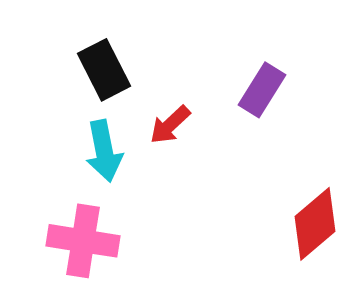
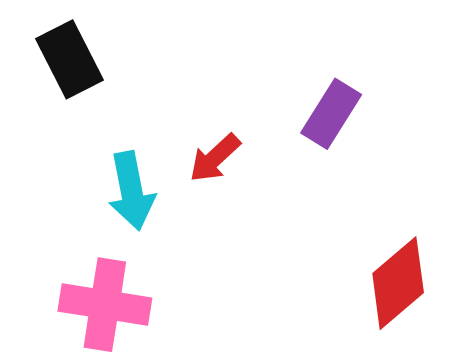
black rectangle: (104, 70) -> (69, 59), moved

